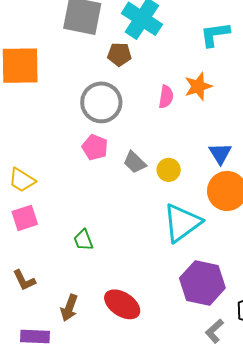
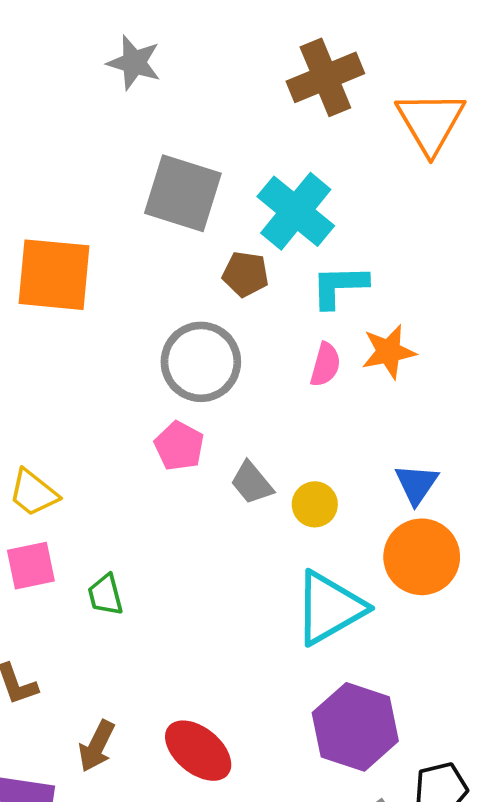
cyan L-shape: (215, 34) -> (339, 286), moved
green trapezoid: (83, 240) -> (105, 595), moved

